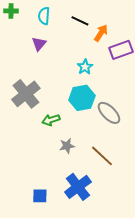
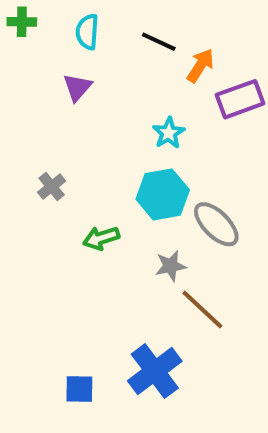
gray cross: (26, 94) -> (52, 187), size x0.5
gray star: (67, 146) -> (171, 266), moved

